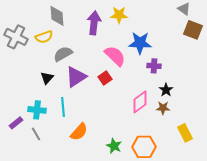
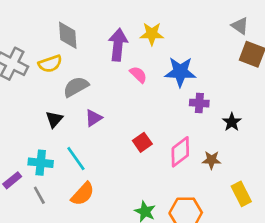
pink semicircle: (115, 56) -> (138, 75), moved, size x0.6
purple triangle: (76, 77) -> (94, 118), size x0.6
red square: (105, 78) -> (142, 142), moved
black star: (166, 90) -> (232, 122), moved
cyan line: (63, 107) -> (76, 159), turned -30
orange semicircle: (79, 132) -> (83, 194), moved

